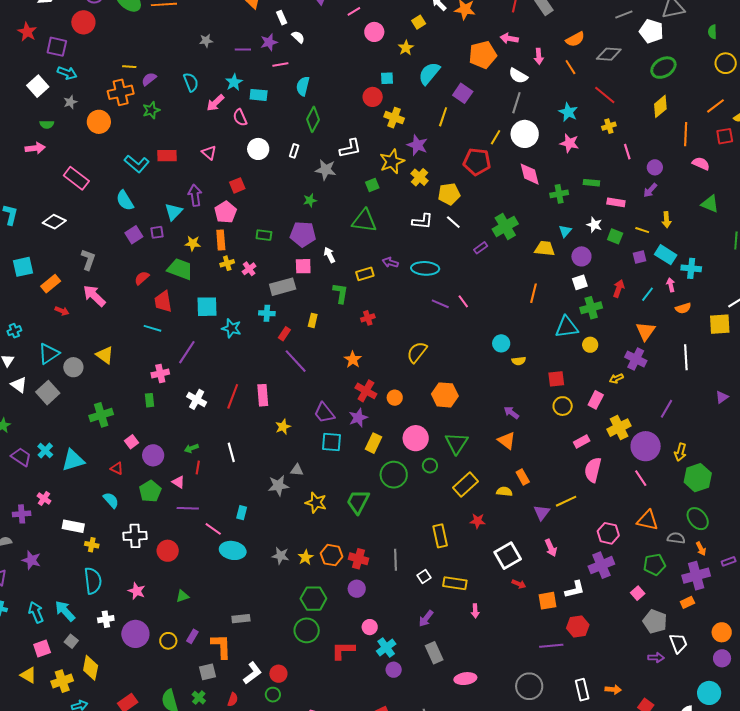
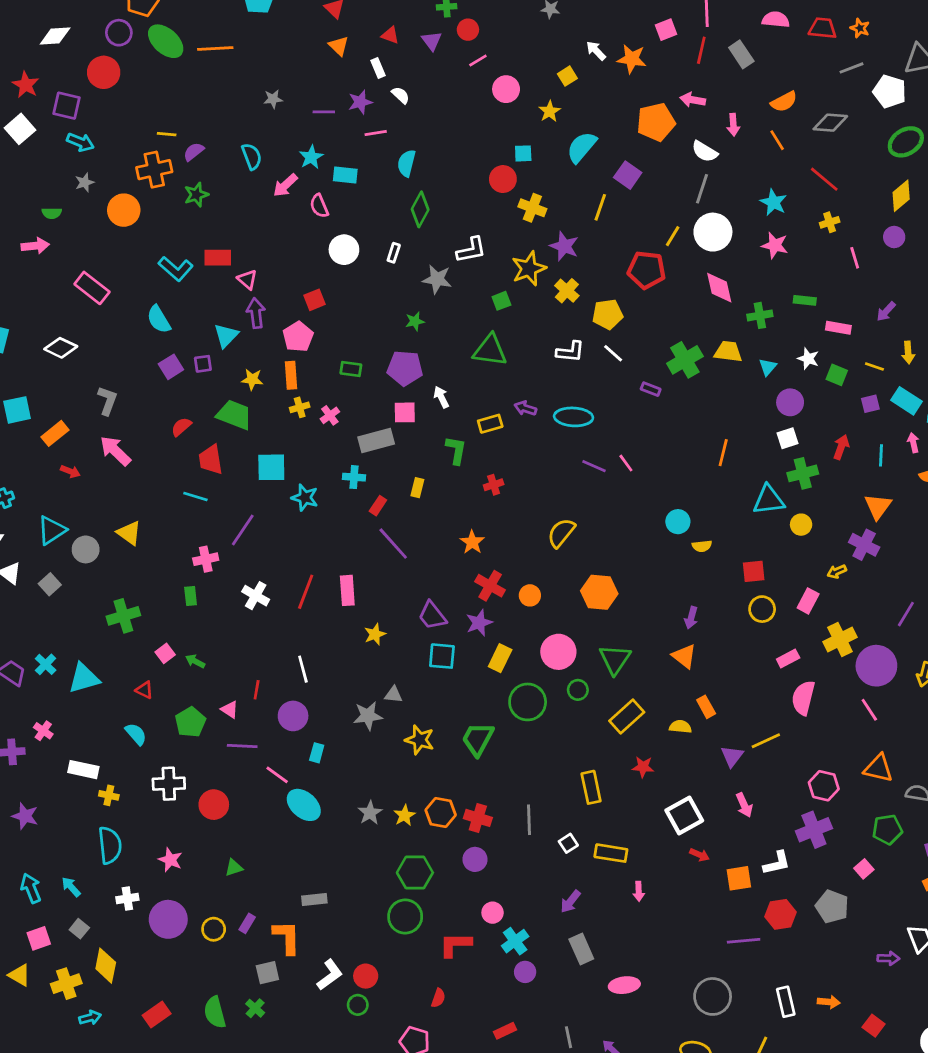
white square: (38, 86) -> (20, 129), moved
pink triangle: (209, 153) -> (247, 280), moved
purple circle: (655, 167) -> (894, 237), moved
purple rectangle: (481, 248) -> (651, 389), turned 56
yellow trapezoid: (545, 249) -> (728, 352), moved
cyan line: (648, 294) -> (881, 455), turned -35
gray square: (48, 393) -> (50, 584), size x0.7
purple arrow: (511, 413) -> (691, 618), turned -112
green arrow: (191, 448) -> (195, 661), moved, turned 48
purple circle: (153, 455) -> (293, 716), moved
cyan ellipse: (233, 550) -> (304, 805), turned 30
gray star: (281, 556) -> (370, 813), turned 30
cyan arrow: (65, 611) -> (71, 887), size x0.7
gray pentagon: (655, 622) -> (832, 906), moved
red semicircle: (233, 699) -> (438, 998), moved

